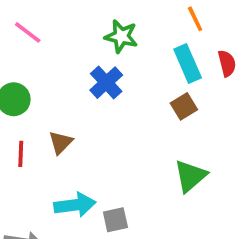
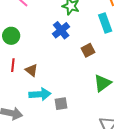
brown square: (184, 106) -> (88, 50), moved
brown triangle: (61, 142) -> (31, 70), moved, turned -40

